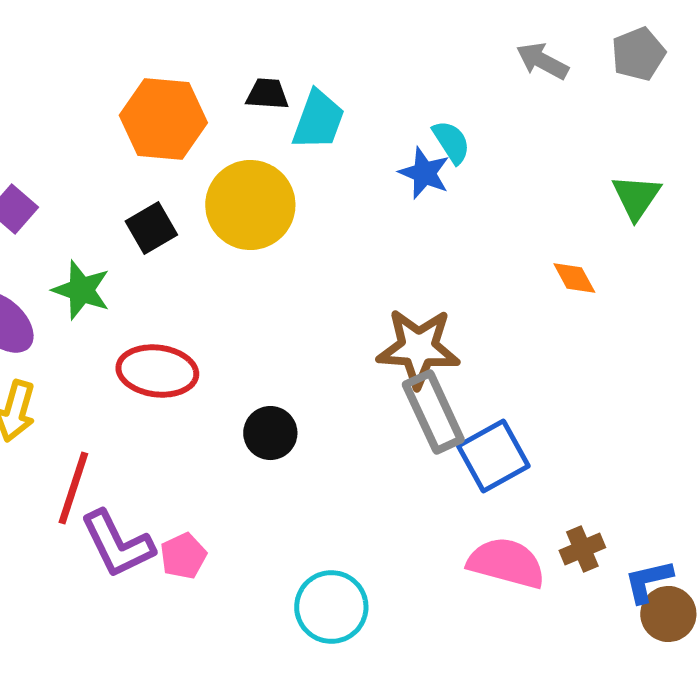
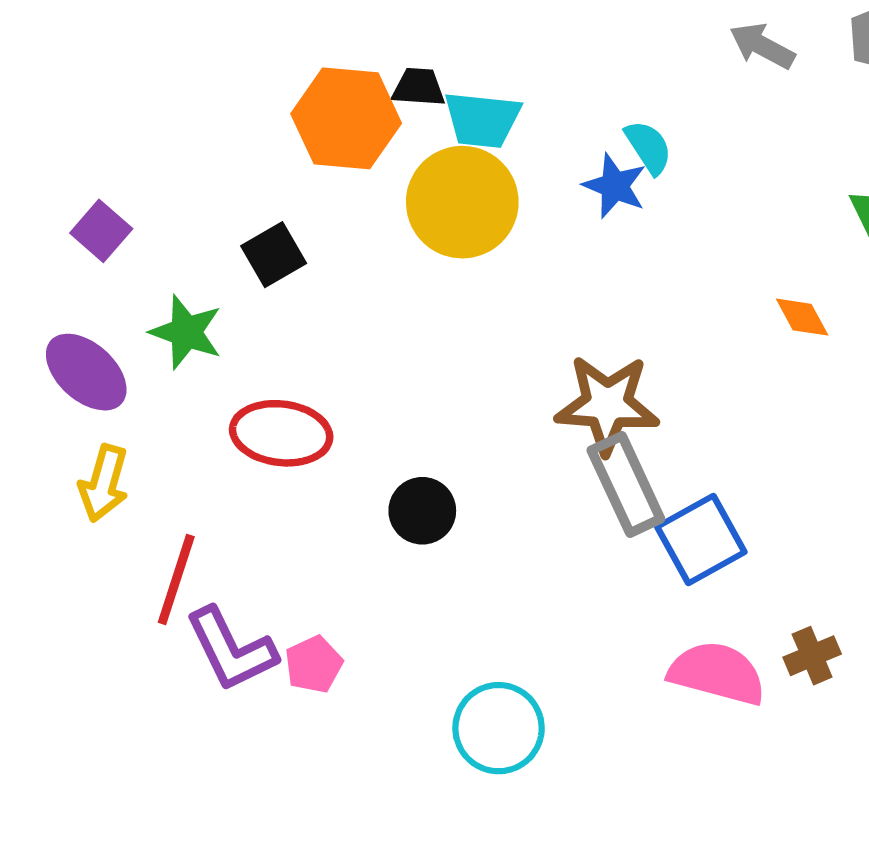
orange hexagon: (163, 119) -> (346, 118), moved
cyan trapezoid: (318, 120) -> (482, 120), turned 76
yellow circle: (250, 205) -> (462, 202), moved

